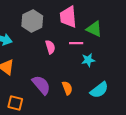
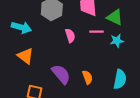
cyan star: (88, 60) -> (117, 41), moved
cyan semicircle: (99, 90) -> (120, 79), turned -42

